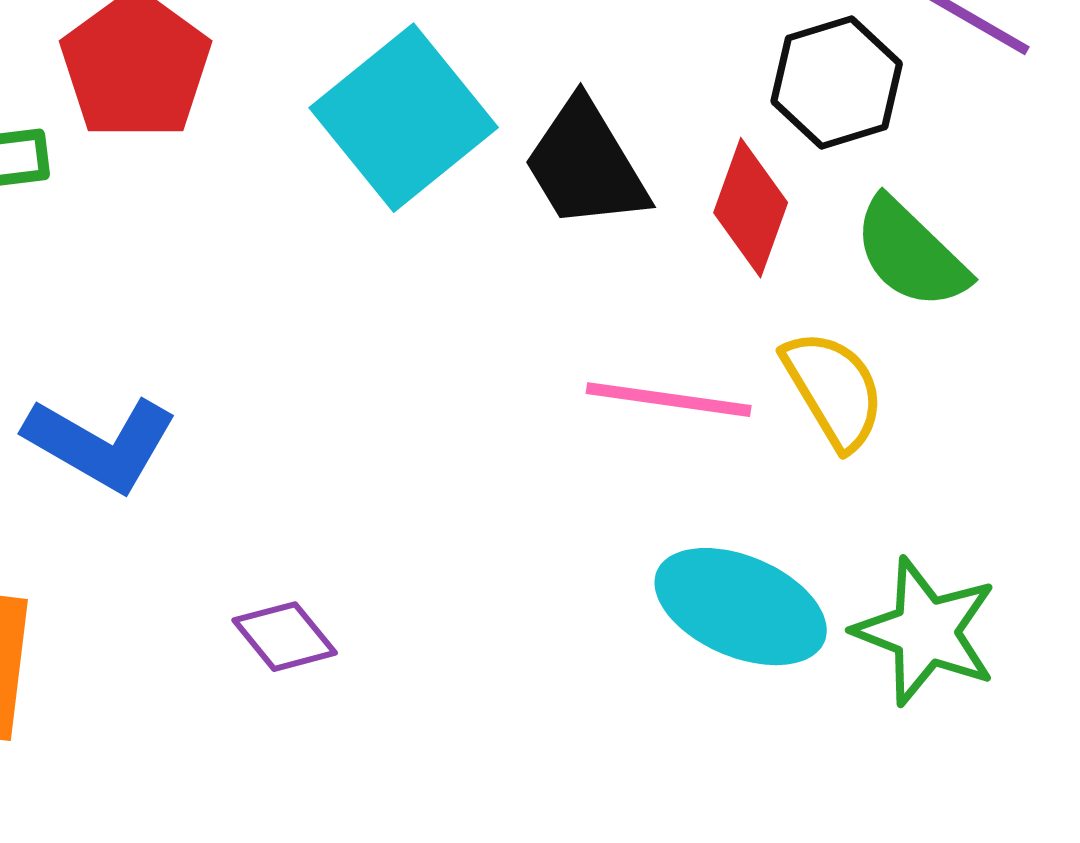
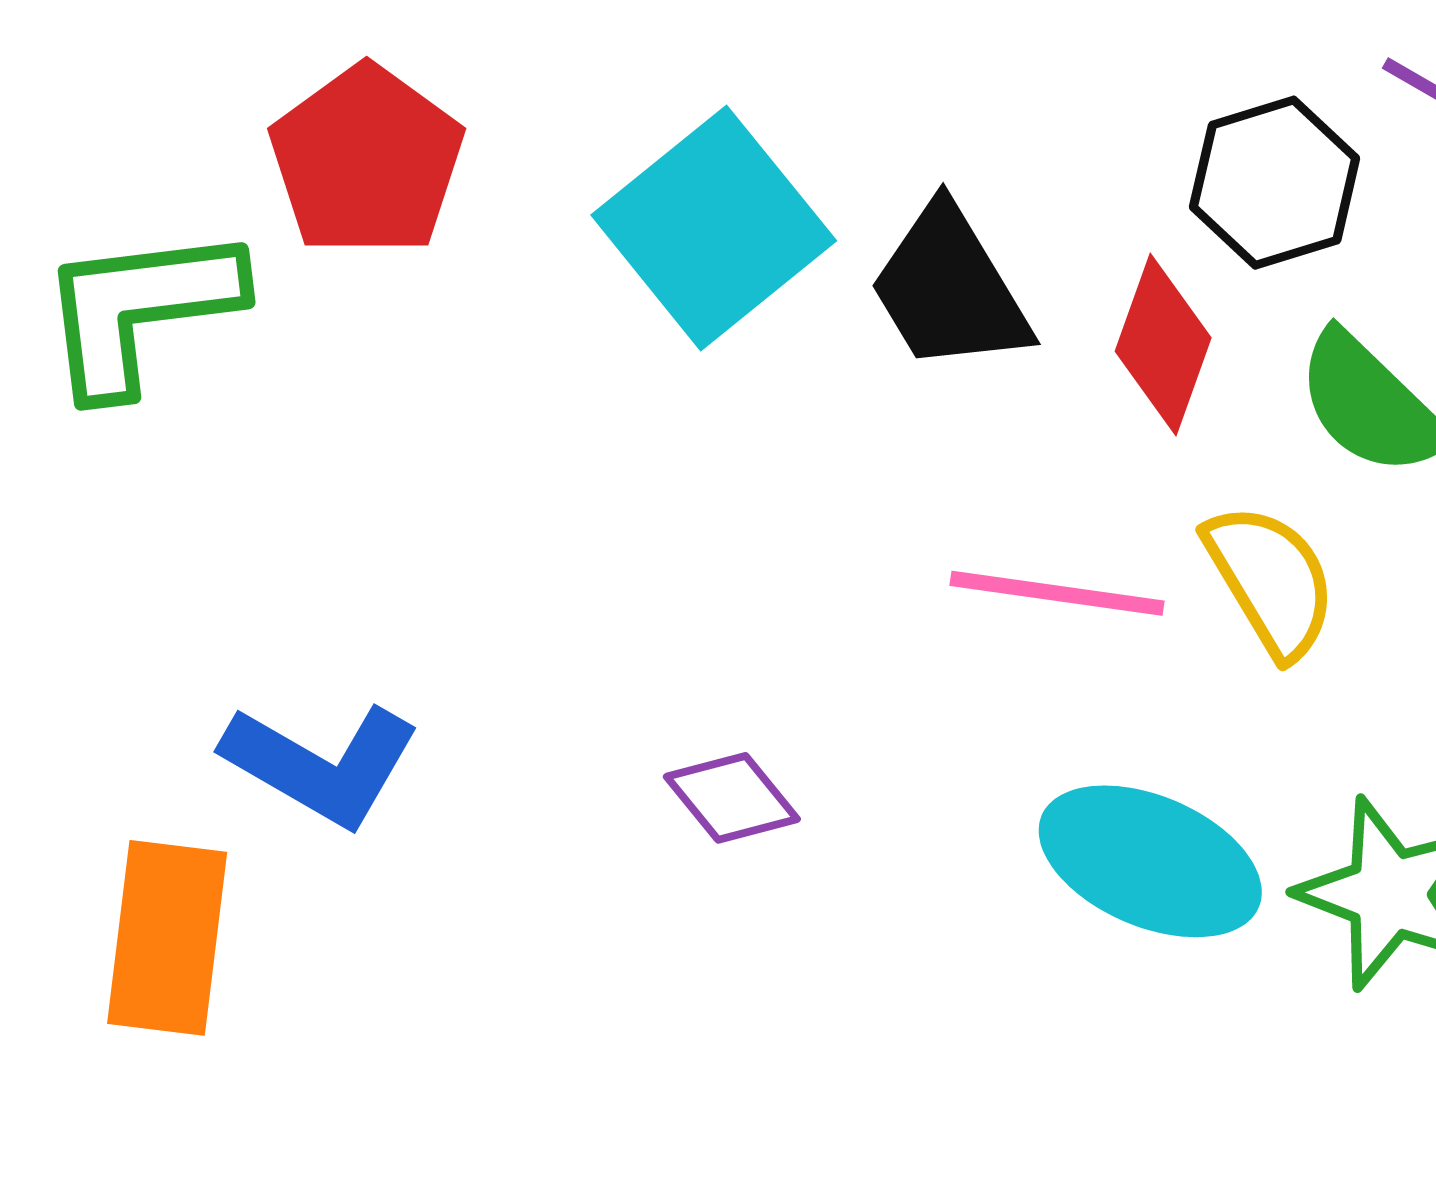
blue L-shape: (101, 444) -> (321, 764), moved
purple diamond: (285, 637) -> (732, 798), moved

